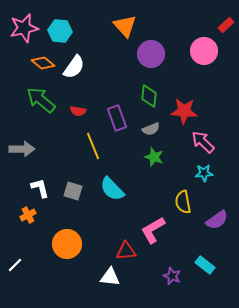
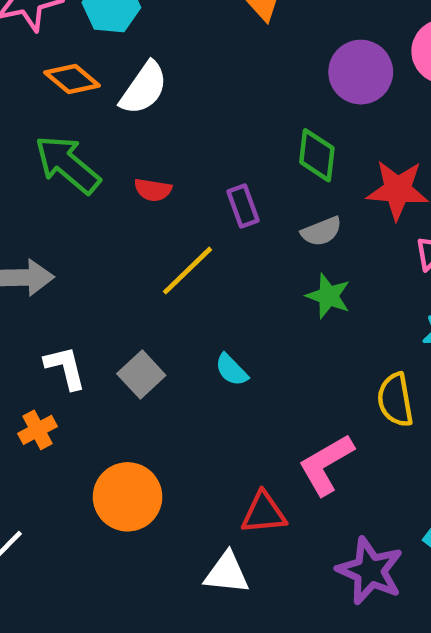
purple circle: (151, 54) -> (361, 72), moved
purple rectangle: (117, 118) -> (243, 206), size x0.7
yellow line: (93, 146) -> (188, 271), turned 68
cyan semicircle: (112, 189) -> (231, 370), size x0.6
gray square: (73, 191) -> (141, 374), turned 30
purple star: (172, 276) -> (370, 571), size x1.6

